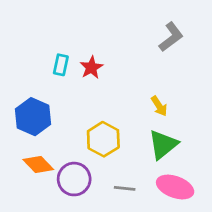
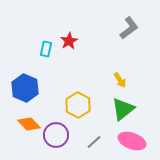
red star: (91, 67) -> (69, 41), moved
gray line: (125, 188) -> (94, 142), turned -49

